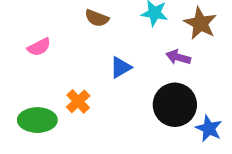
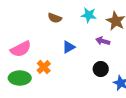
pink semicircle: (39, 47) -> (21, 49), moved, size x1.5
black circle: (175, 105) -> (101, 69), size x0.6

